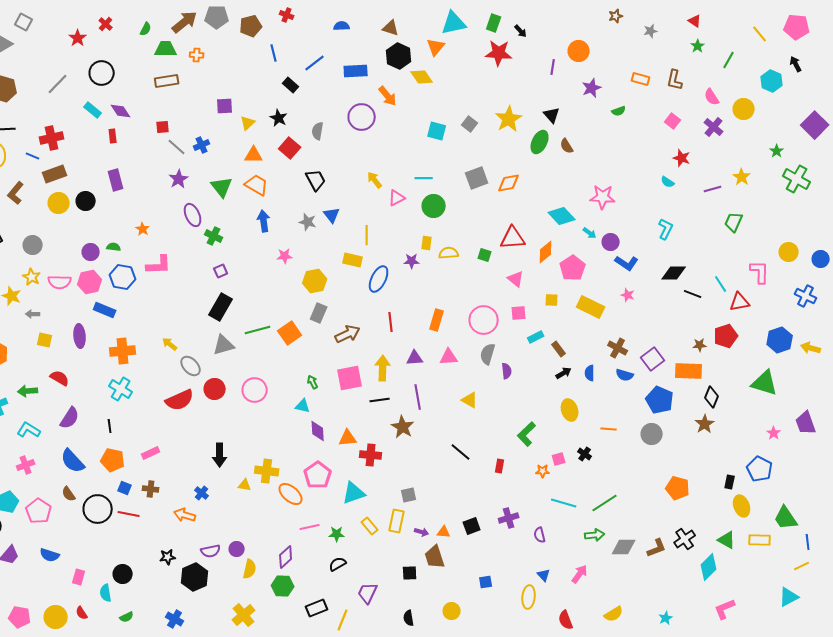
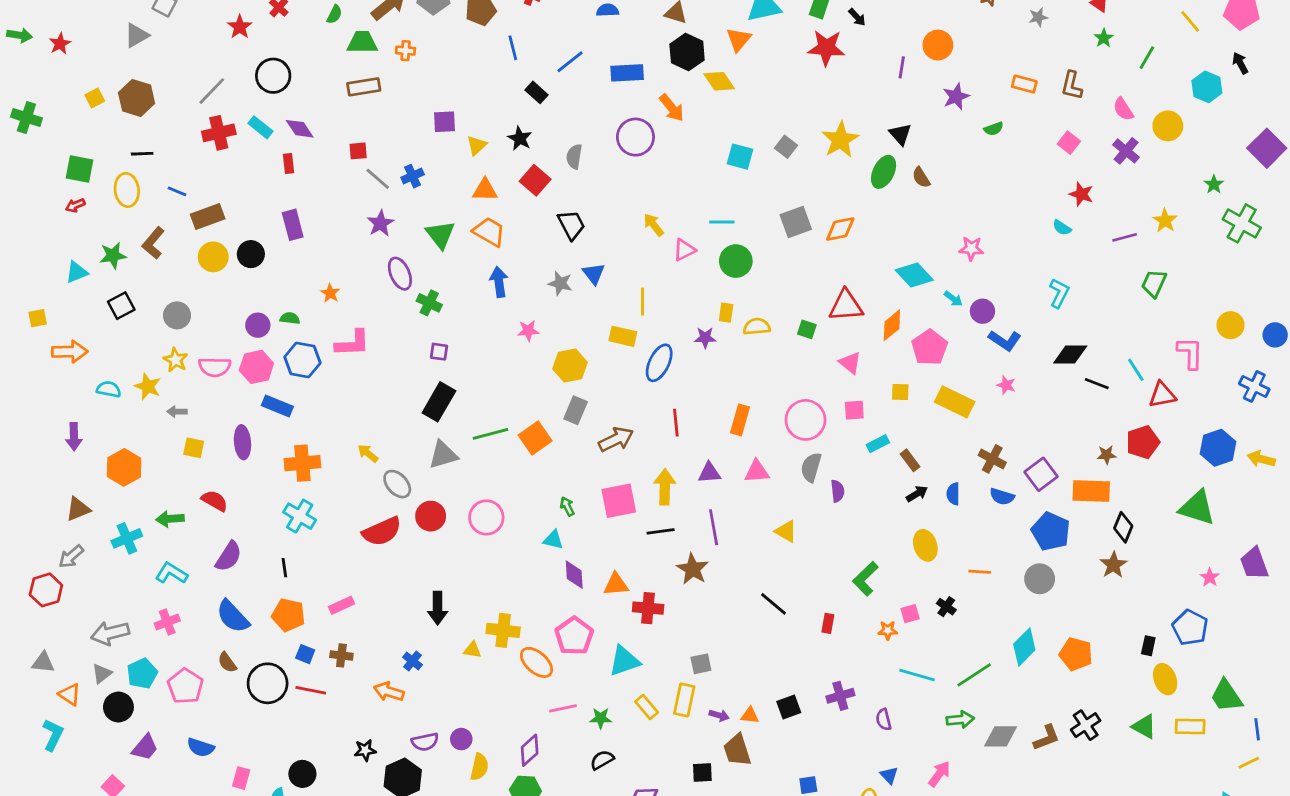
red cross: (52, 138) -> (219, 133), moved
pink star: (603, 197) -> (971, 249), size x0.7
purple square: (221, 271) -> (439, 352), turned 32
cyan diamond: (709, 567) -> (1024, 647), moved

